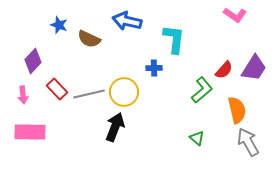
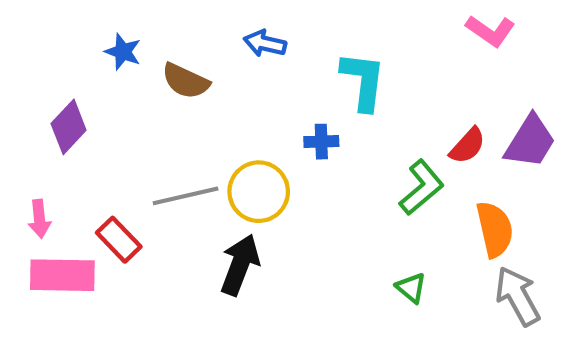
blue arrow: (127, 21) -> (265, 43), size x0.7
red rectangle: (57, 89) -> (119, 240), moved
pink arrow: (23, 95) -> (39, 219), moved

